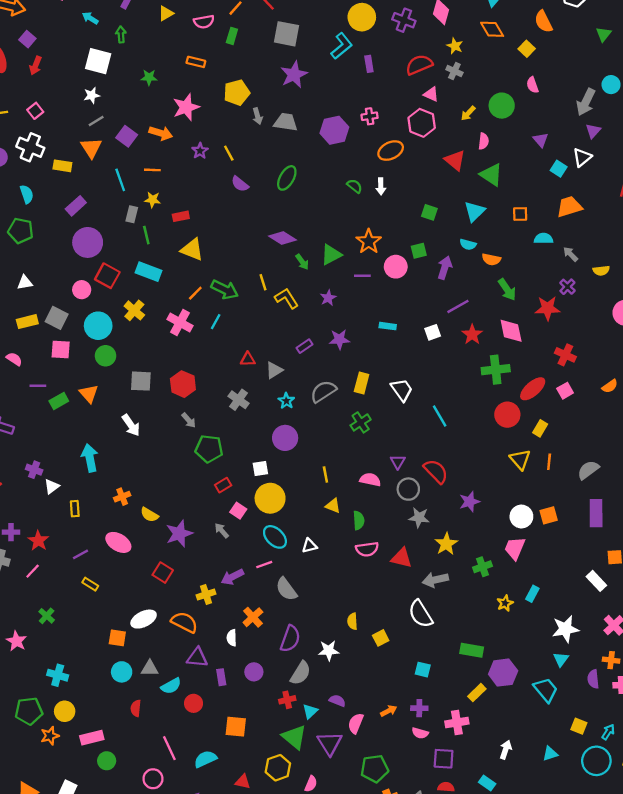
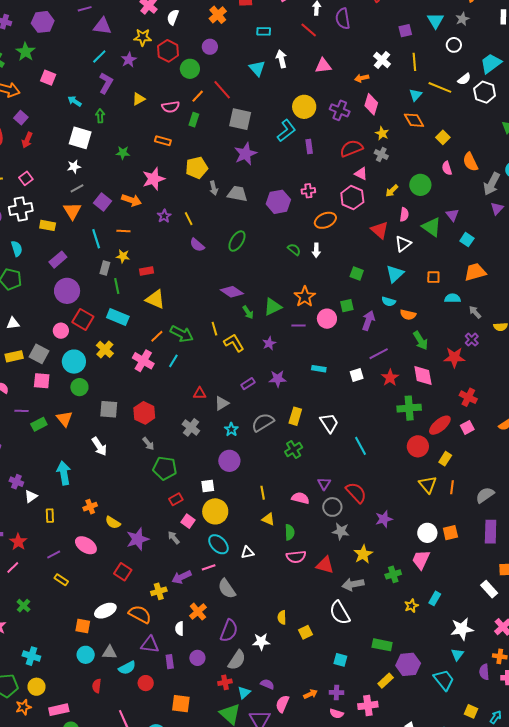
orange semicircle: (544, 22) -> (470, 162), moved
white cross: (30, 147) -> (21, 209), turned -35
white triangle: (582, 157) -> (403, 244), moved
green triangle: (491, 175) -> (432, 227), moved

